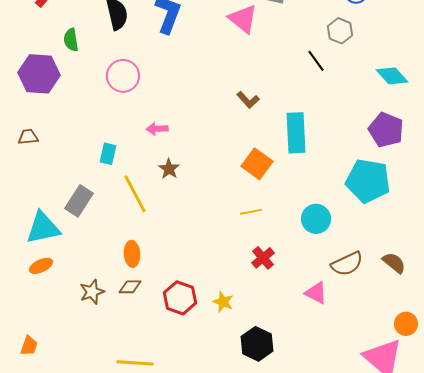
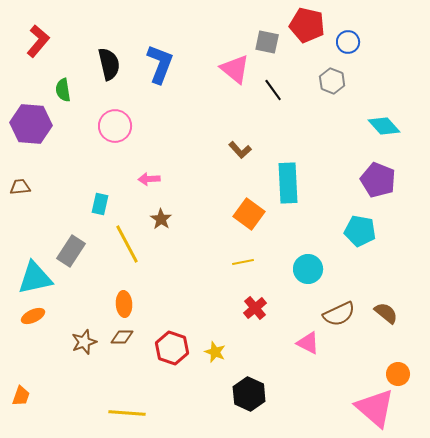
black line: (316, 61) -> (273, 90), moved
cyan pentagon: (368, 181) -> (360, 231), size x0.7

